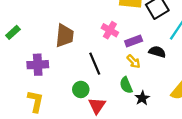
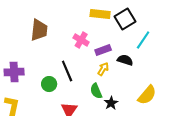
brown trapezoid: (65, 36) -> (39, 30), moved
yellow arrow: (134, 61) -> (103, 69), turned -104
green circle: (81, 89) -> (49, 84), moved

